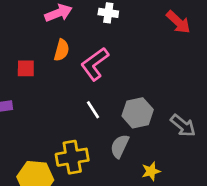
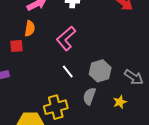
orange semicircle: (62, 50) -> (30, 29), moved
yellow star: (151, 171) -> (120, 102), moved

